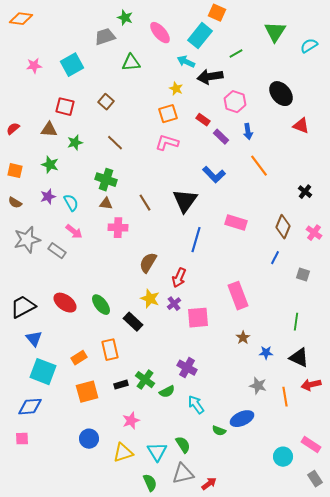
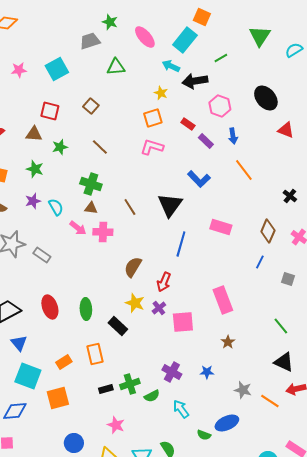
pink arrow: (74, 232) -> (78, 228), moved
red ellipse: (65, 303) -> (50, 307), turned 35
green ellipse: (101, 305) -> (86, 309), turned 35
green line: (296, 322) -> (281, 326), turned -48
blue star: (266, 353) -> (207, 372), moved
green cross: (145, 380) -> (130, 384), turned 36
orange square: (87, 392) -> (58, 398), moved
orange line: (285, 397) -> (270, 401), turned -48
pink star: (131, 421) -> (116, 425), turned -30

